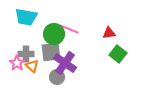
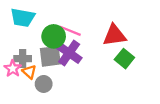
red triangle: (109, 33) -> (114, 35), size x1.6
purple cross: (65, 63) -> (69, 53), moved
gray circle: (57, 77) -> (44, 84), moved

